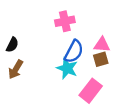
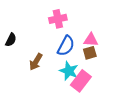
cyan star: (67, 68) -> (69, 71), moved
brown arrow: (16, 69) -> (36, 62), moved

